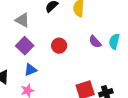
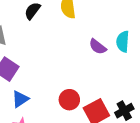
red circle: (59, 46) -> (69, 100), moved

